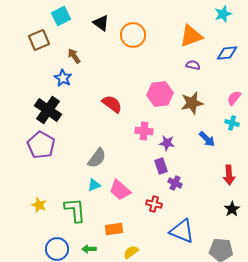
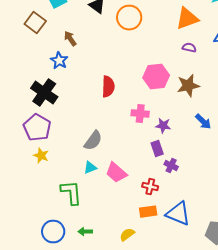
brown square: (39, 40) -> (35, 23), turned -30
red semicircle: (112, 104) -> (108, 87), turned 55
yellow star: (39, 205) -> (41, 156), moved
orange rectangle: (114, 229) -> (148, 212), moved

